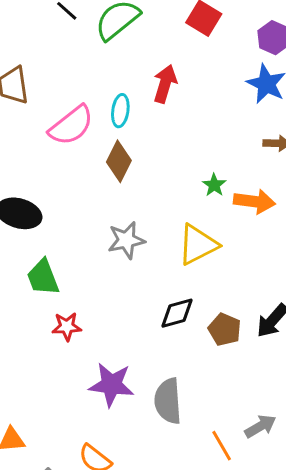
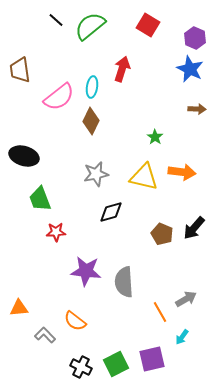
orange arrow: (254, 201) -> (182, 172), moved
yellow triangle: (198, 245) -> (144, 177), turned 40
black diamond: (177, 313) -> (111, 212), moved

